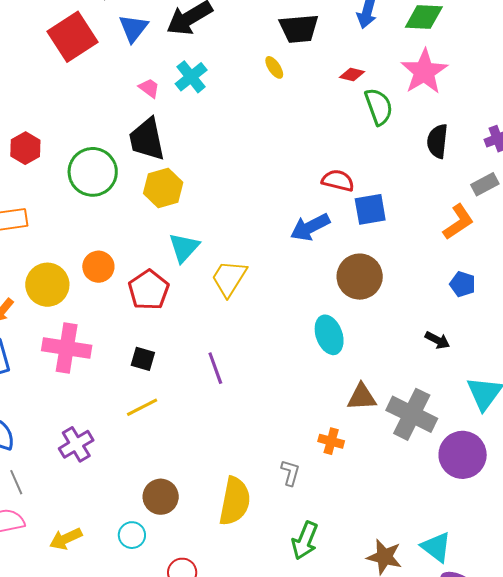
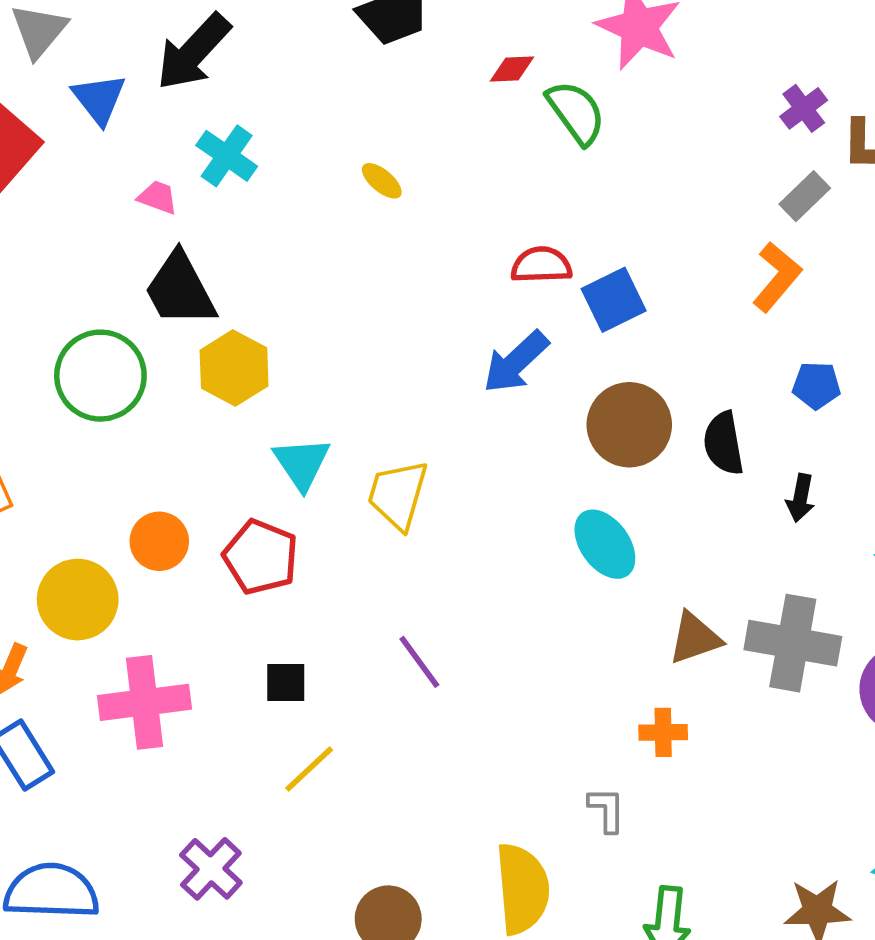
yellow ellipse: (274, 67) -> (382, 181), moved
black semicircle: (437, 141) -> (724, 443), moved
black arrow: (437, 340) -> (800, 498), turned 90

